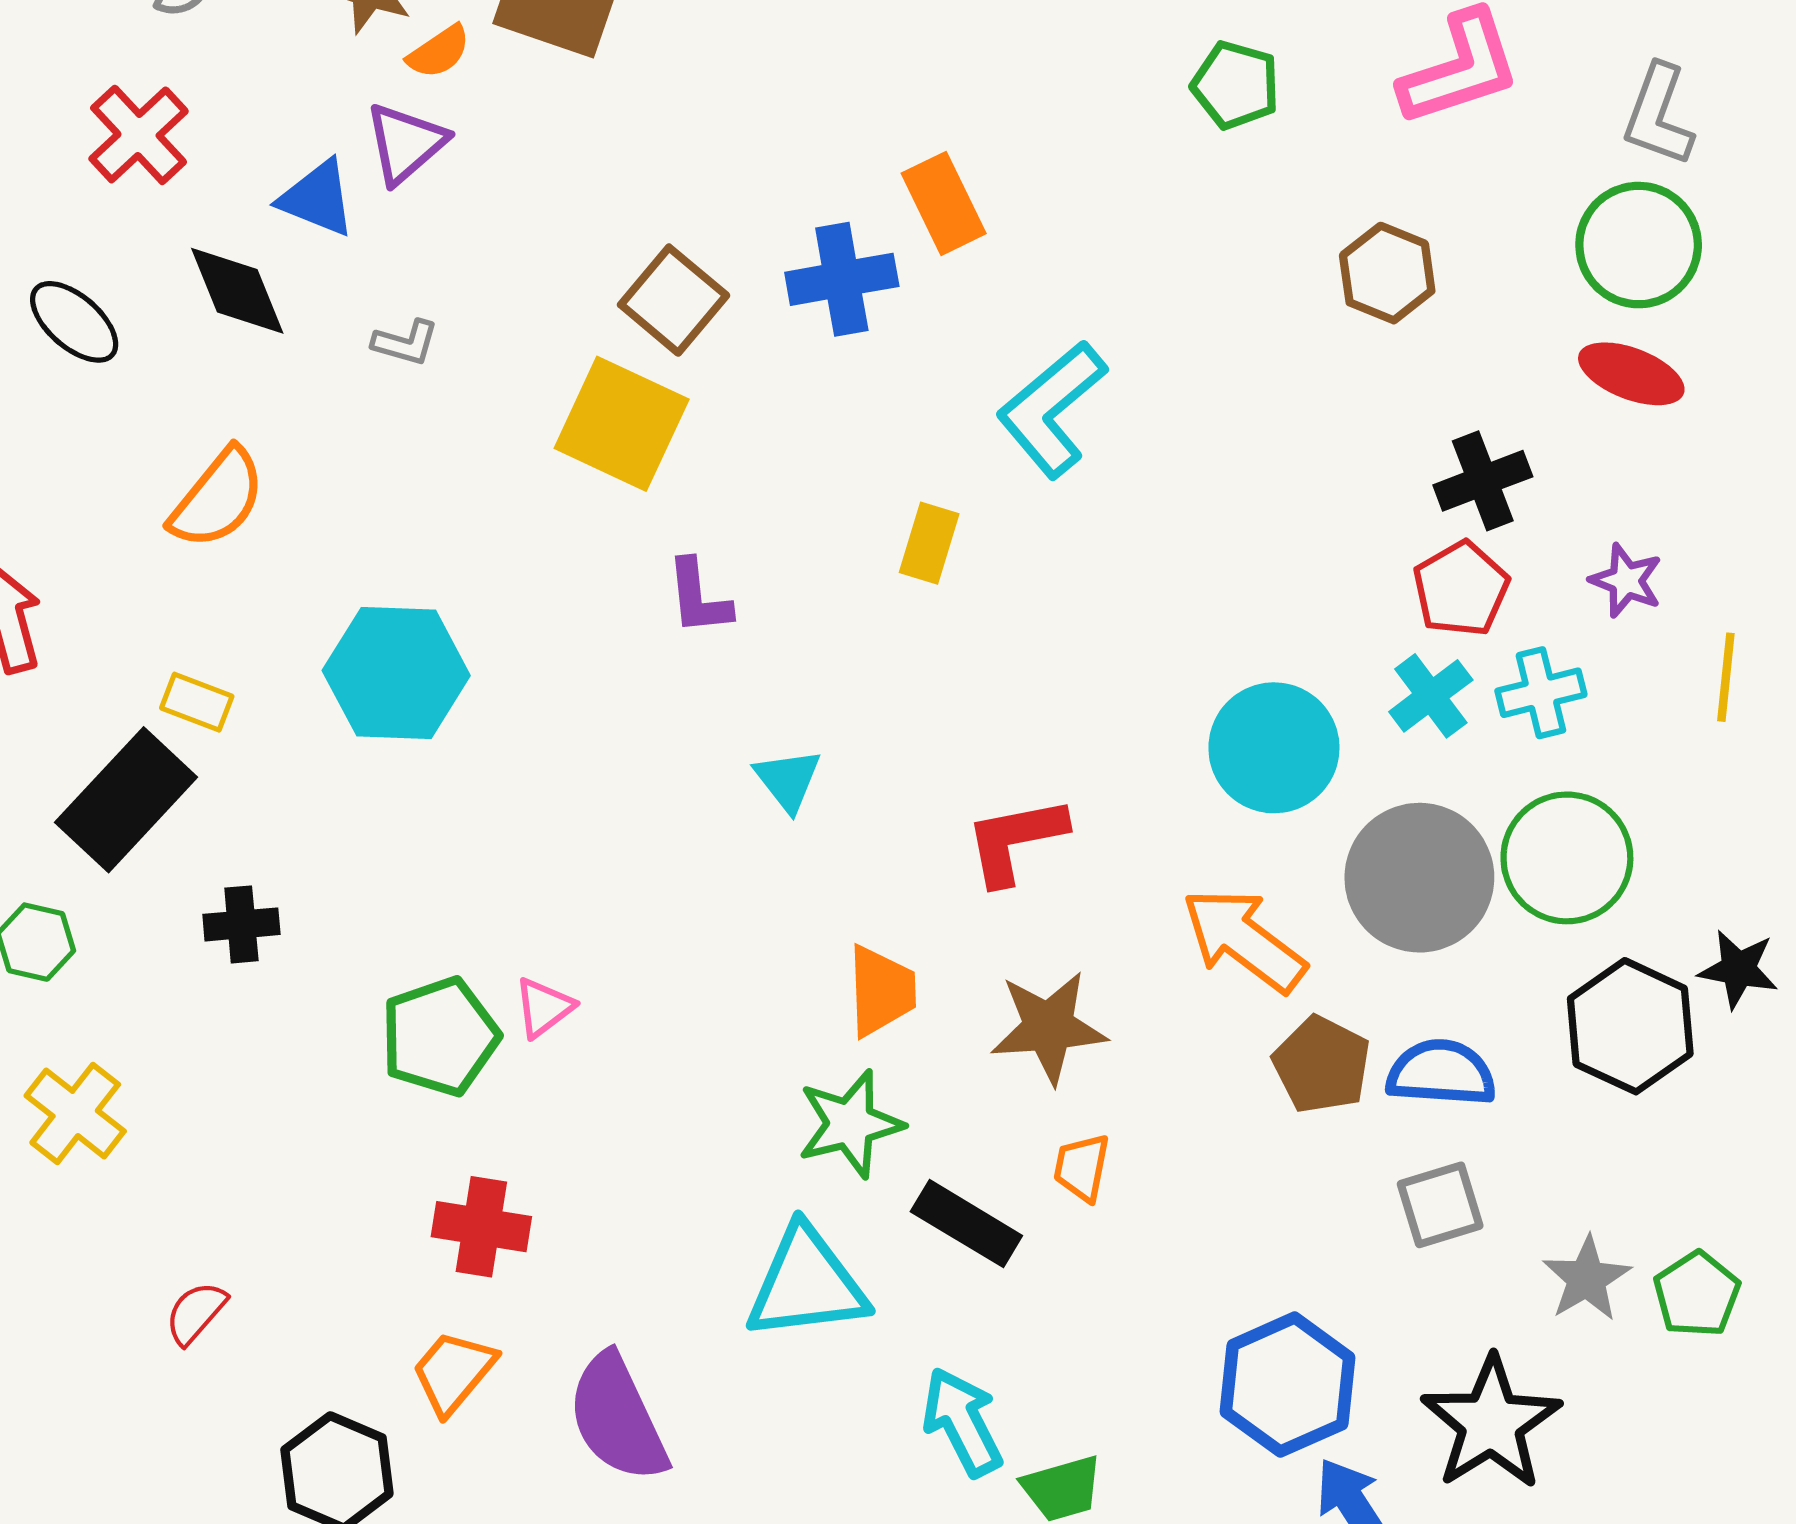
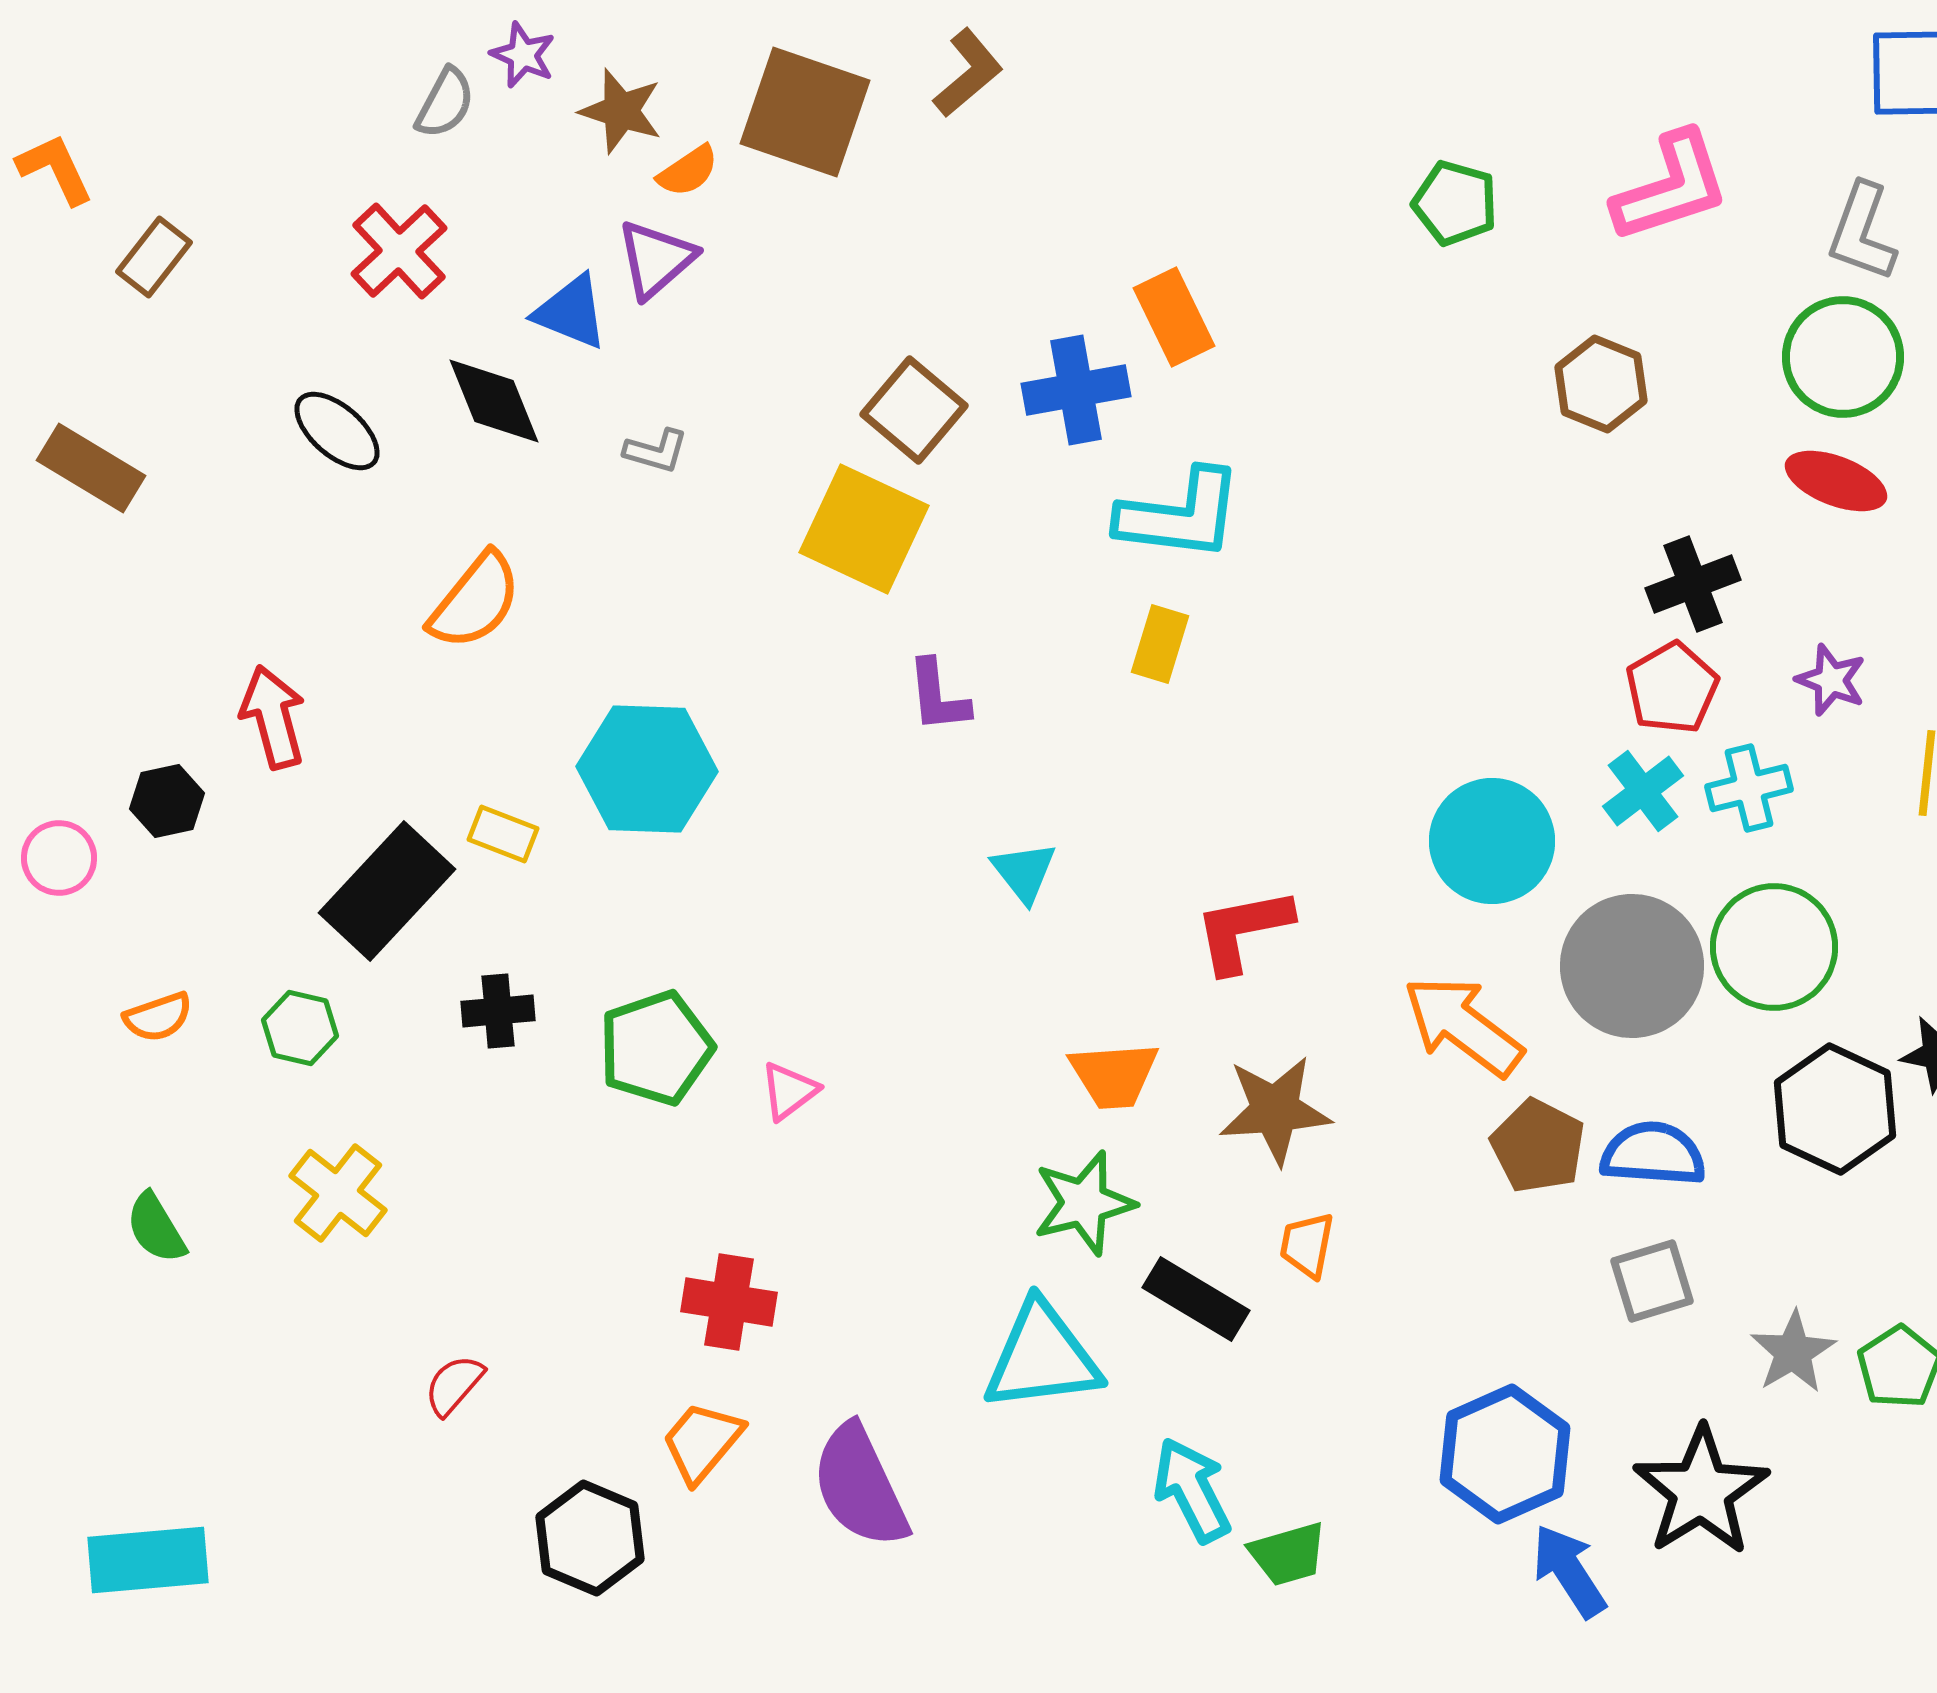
cyan L-shape: (1052, 409) -> (1180, 515), moved, turned -133
yellow rectangle: (197, 702) -> (503, 834), moved
orange trapezoid: (881, 991) -> (1114, 1075), turned 88
green pentagon: (440, 1037) -> (656, 1048), moved

